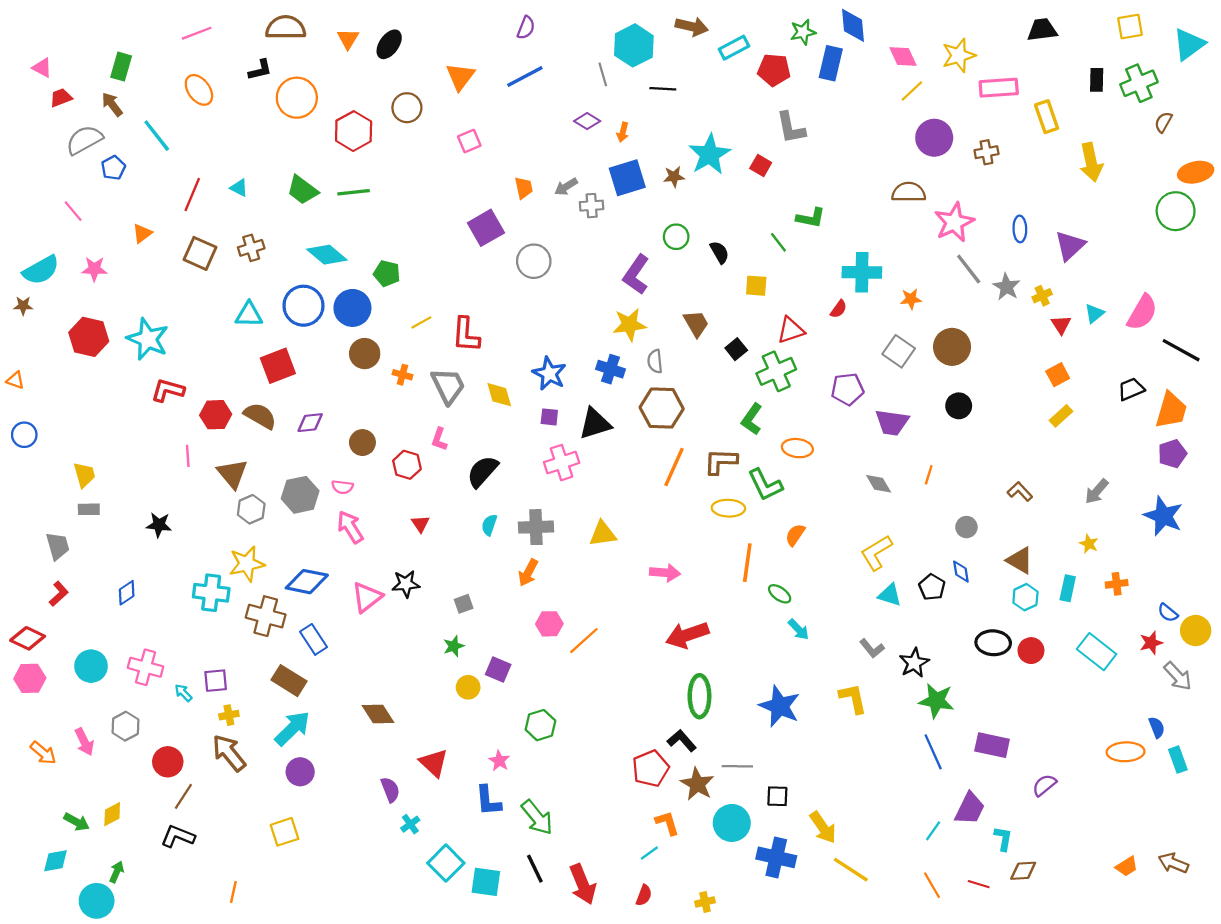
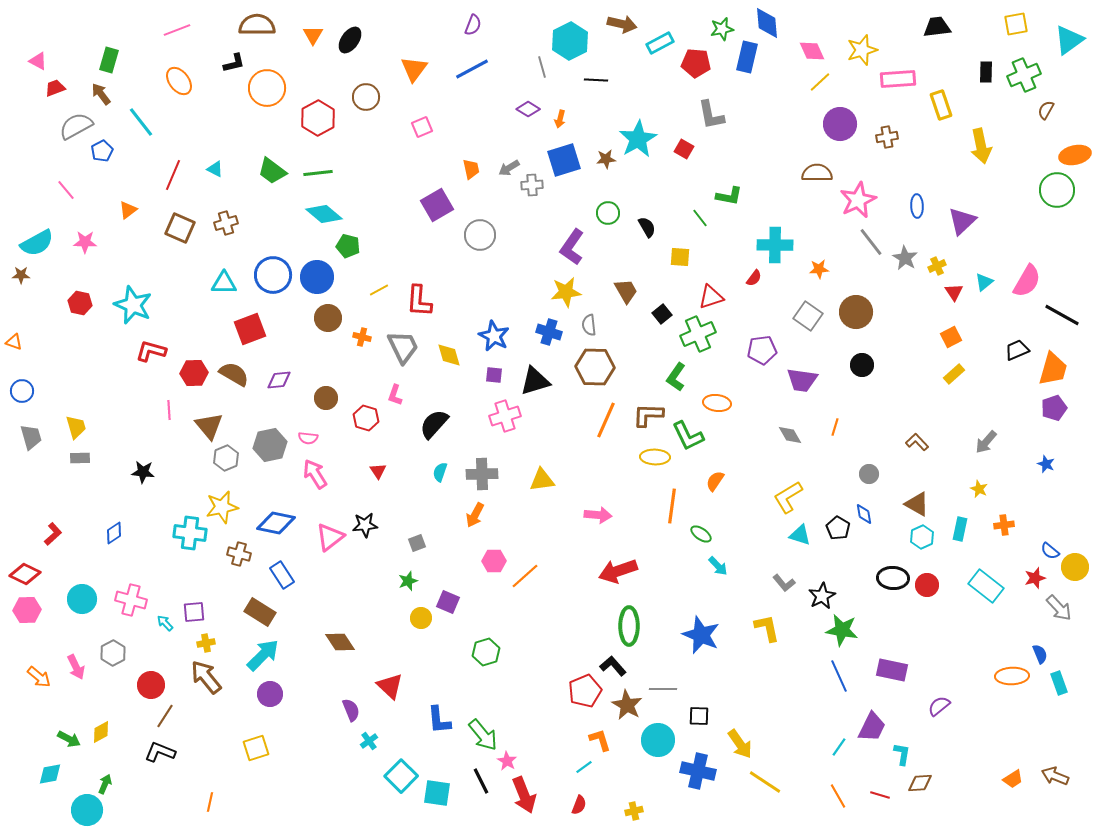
cyan diamond: (327, 255) -> (324, 214), moved
red hexagon: (89, 337) -> (80, 303), size x0.7
blue star: (1163, 516) -> (1046, 464), size x0.5
gray trapezoid: (58, 546) -> (31, 437), moved
brown cross: (266, 616) -> (239, 554), size x0.7
pink star: (499, 761) -> (507, 761), moved

